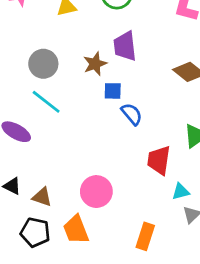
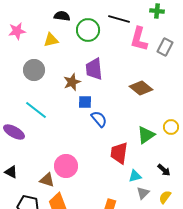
gray circle: (43, 64) -> (34, 70), moved
pink circle: (96, 192) -> (66, 166), moved
brown triangle: (42, 197) -> (47, 180), moved

